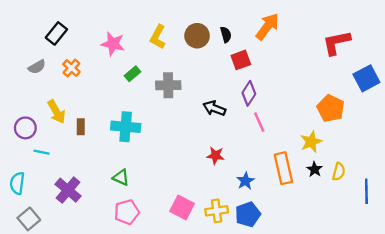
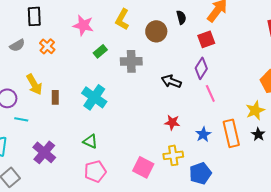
black rectangle: (56, 33) -> (34, 16), turned -42
brown circle: (197, 36) -> (156, 31), moved
red square: (241, 60) -> (206, 39), moved
cyan cross: (126, 127) -> (94, 97), turned 30
blue star: (245, 181) -> (203, 134), moved
yellow cross: (217, 211) -> (173, 155), moved

